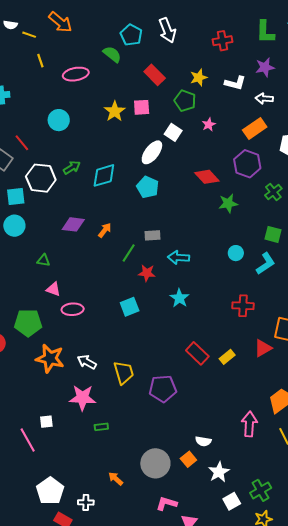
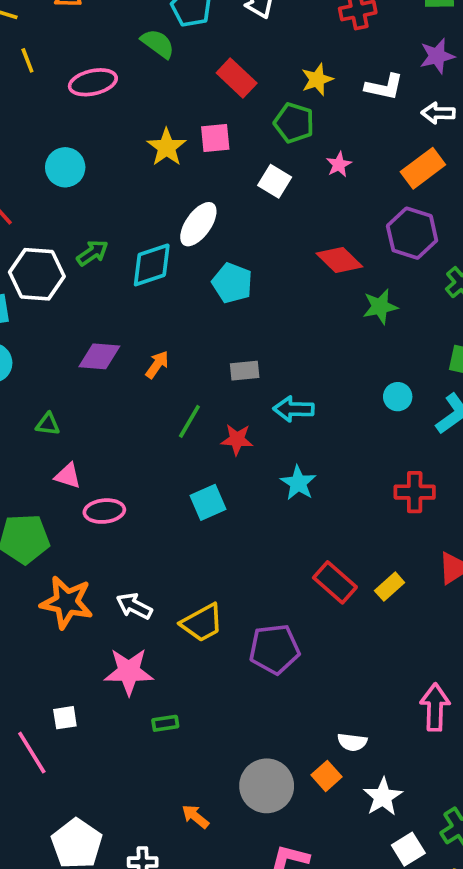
white ellipse: (152, 152) -> (198, 224), moved
green line: (129, 253) -> (189, 421), moved
yellow trapezoid: (124, 373) -> (202, 623), turned 80

